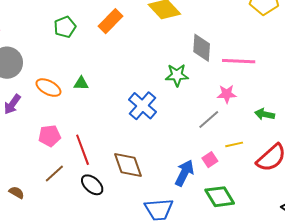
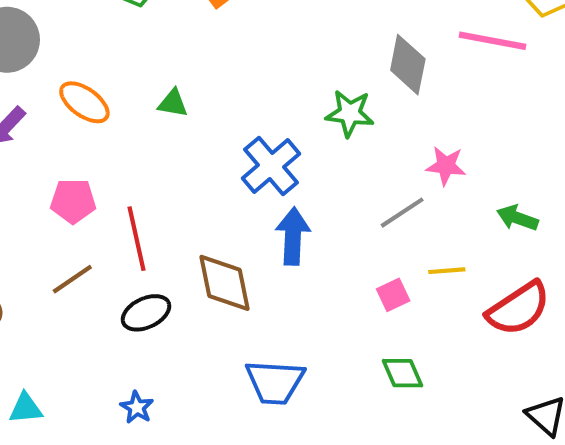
pink line: (239, 61) -> (492, 41), moved
green triangle: (81, 83) -> (173, 103), moved
blue arrow: (184, 173) -> (293, 236), moved, turned -32
black ellipse: (92, 185) -> (146, 313), turned -75
green diamond: (220, 197) -> (403, 373), size x0.7

